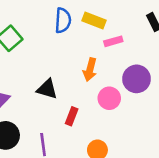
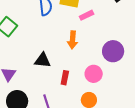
purple circle: (137, 79) -> (113, 51), moved
pink circle: (109, 98) -> (94, 74), moved

